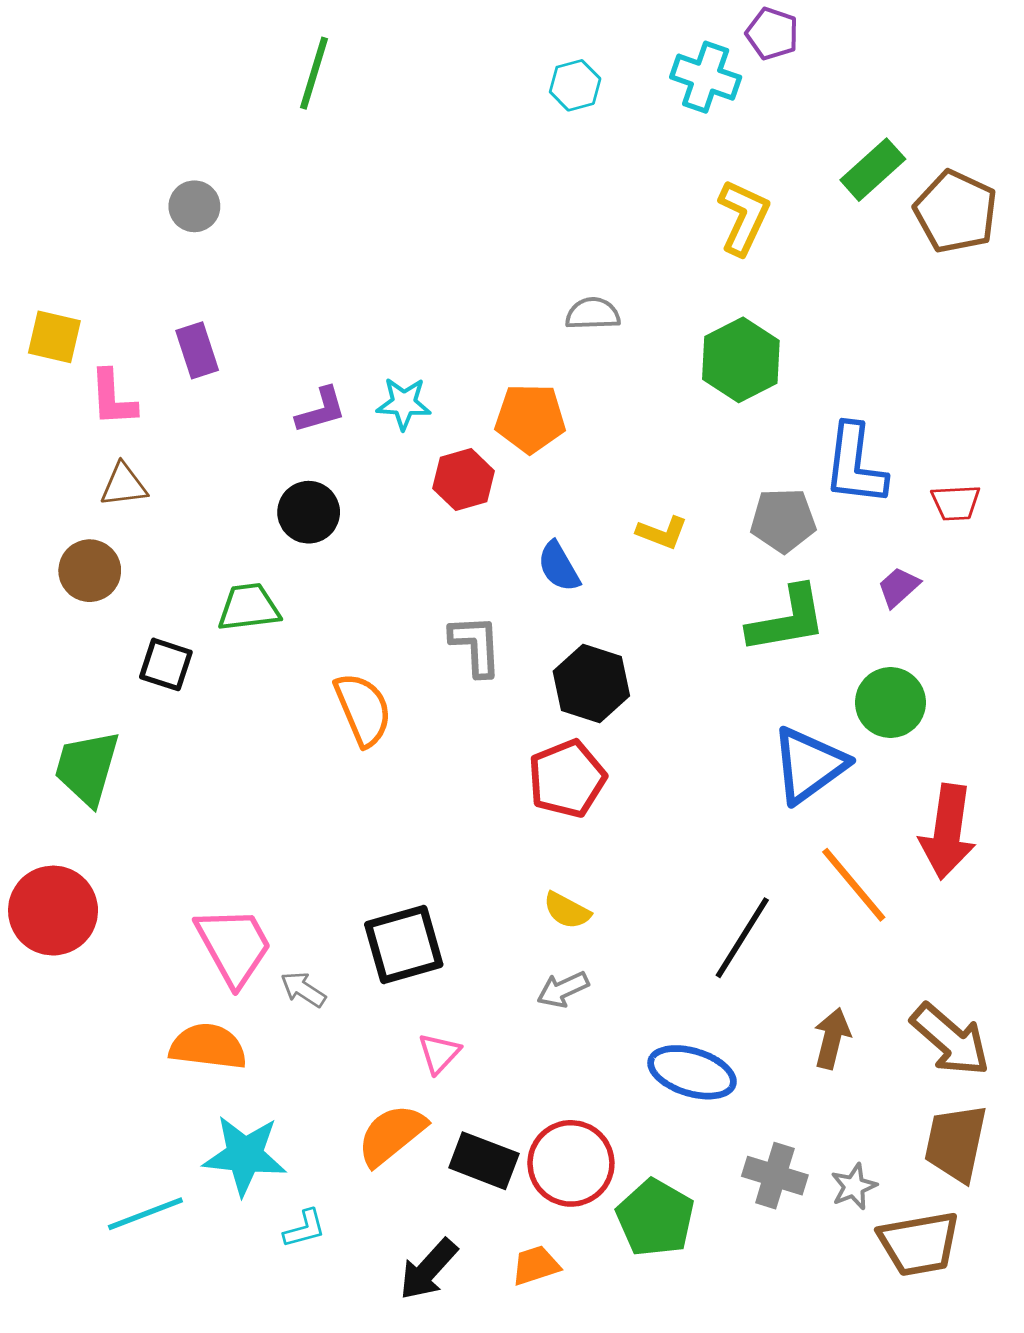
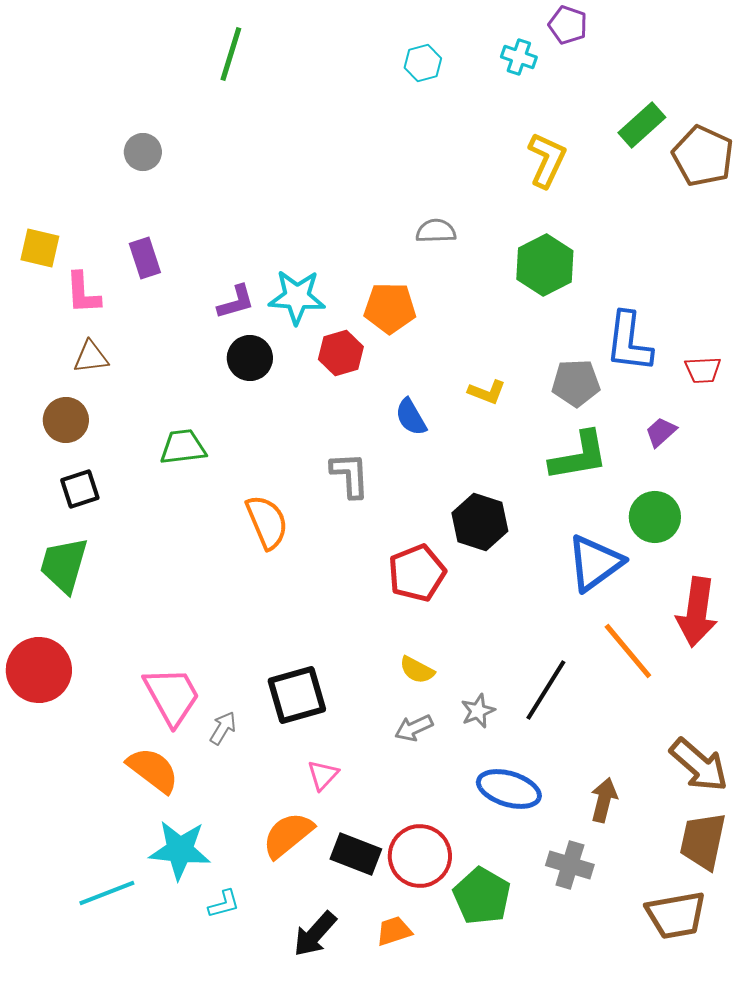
cyan cross: (706, 77) -> (519, 57), size x0.7
cyan star: (404, 403) -> (297, 297), size x1.4
black circle: (309, 512) -> (250, 358), moved
black square: (166, 664) -> (80, 489), moved, turned -36
black hexagon: (591, 683) -> (480, 522), moved
gray arrow: (303, 989) -> (223, 728), turned 88
brown arrow: (832, 1038) -> (604, 800), moved
orange semicircle: (208, 1046) -> (153, 770), turned 30
gray star: (854, 1187) -> (478, 711), moved

